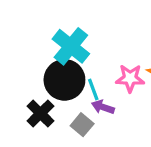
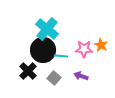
cyan line: (93, 89) -> (61, 56), turned -64
purple arrow: (103, 107) -> (81, 76), moved

